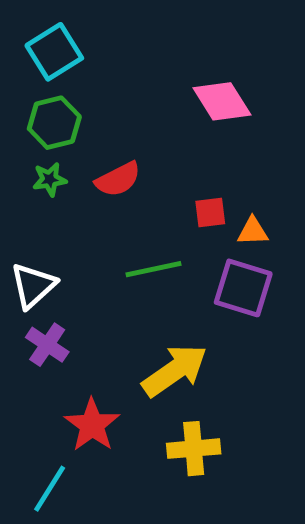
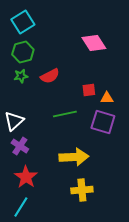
yellow arrow: (175, 371) -> (74, 157), turned 32
red star: (92, 425) -> (26, 177), moved

